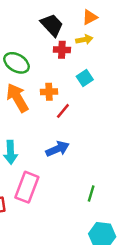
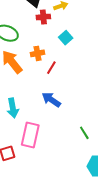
blue arrow: (58, 149) -> (51, 100), turned -114
green line: (91, 194) -> (84, 133), turned -40

